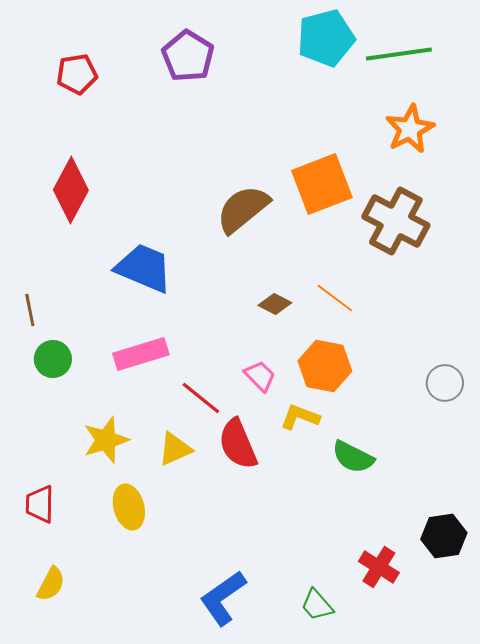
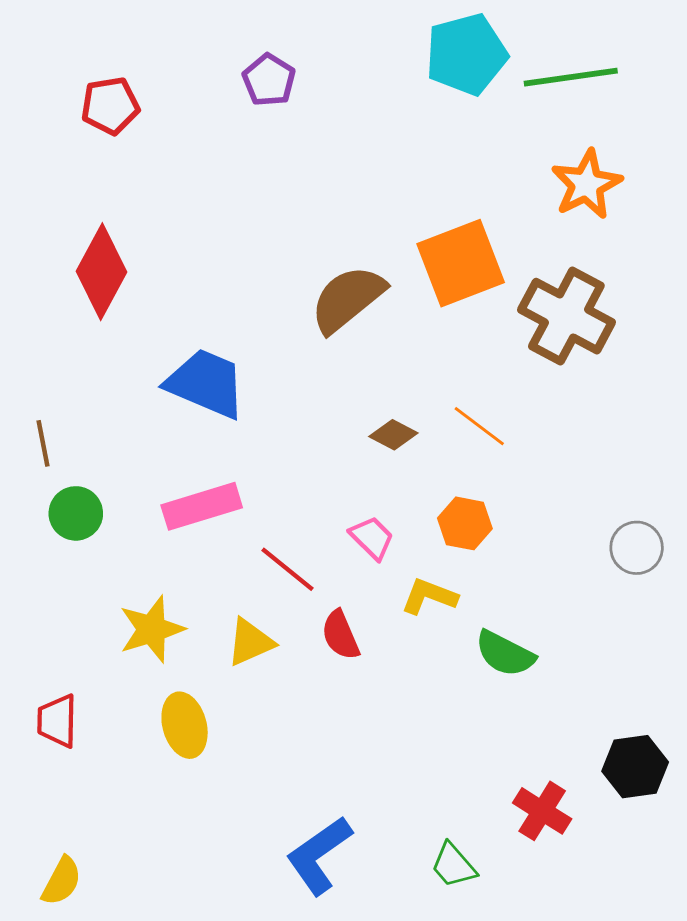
purple pentagon: (188, 56) -> (269, 80), size x0.7
orange hexagon: (325, 366) -> (465, 523), size x0.7
red semicircle: (238, 444) -> (340, 635), size x0.7
yellow semicircle: (51, 584) -> (62, 881), moved

